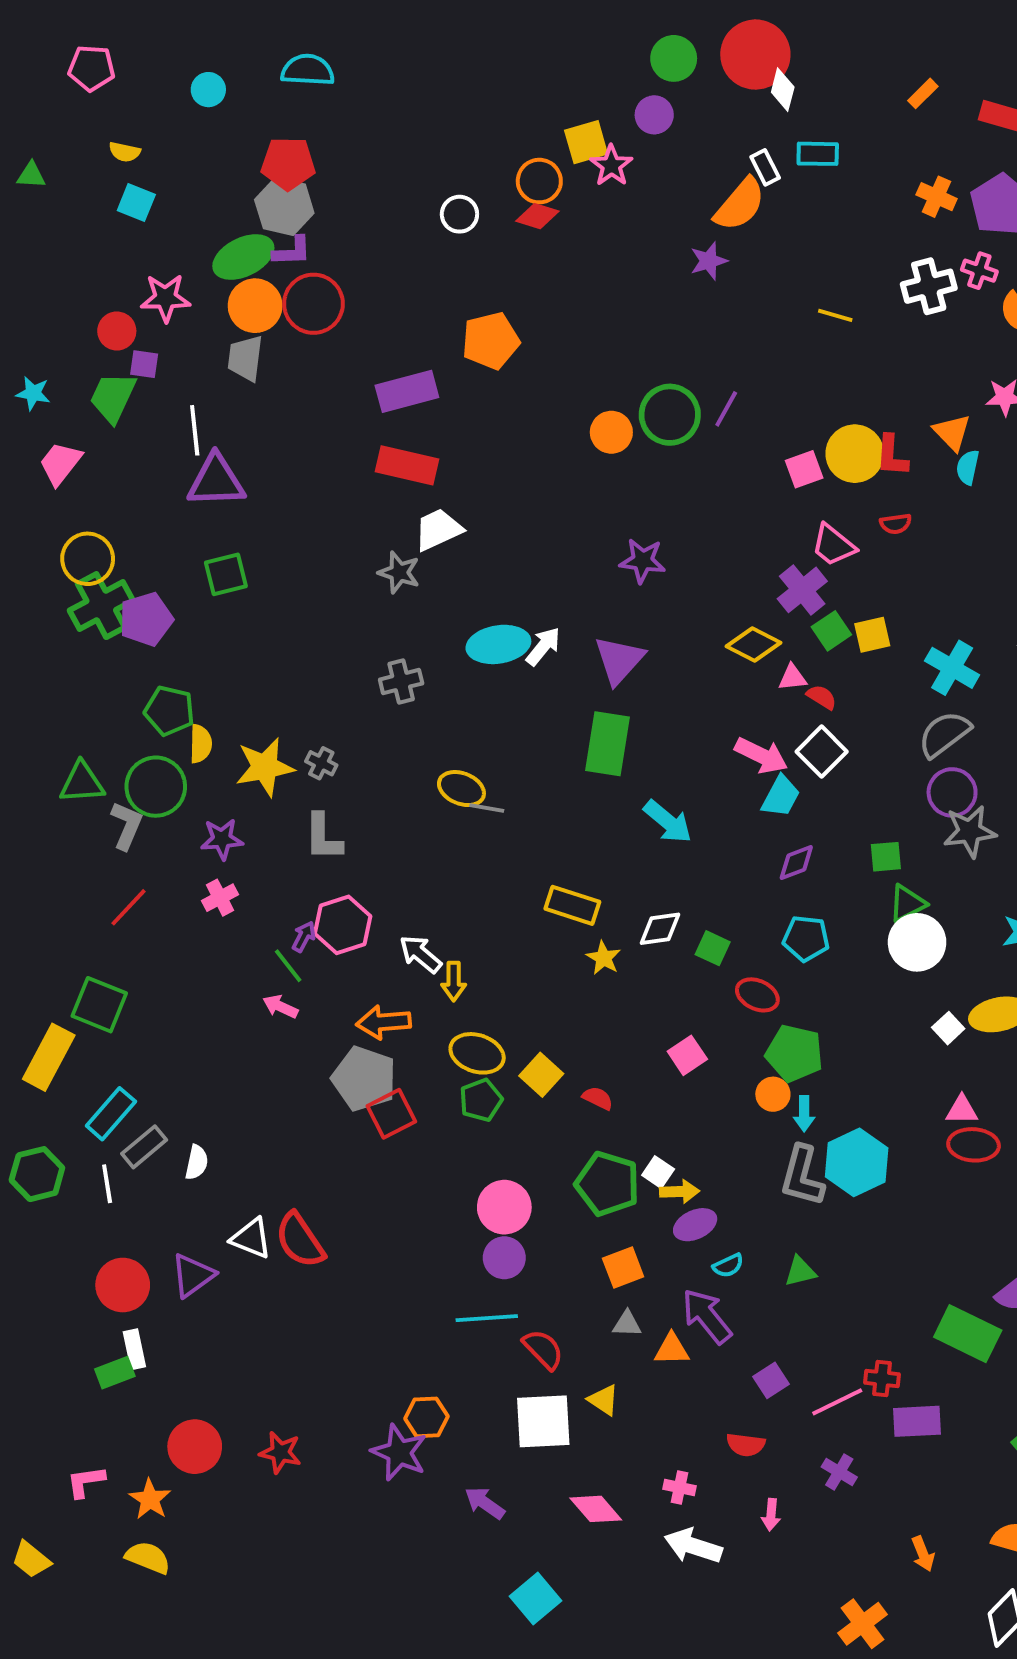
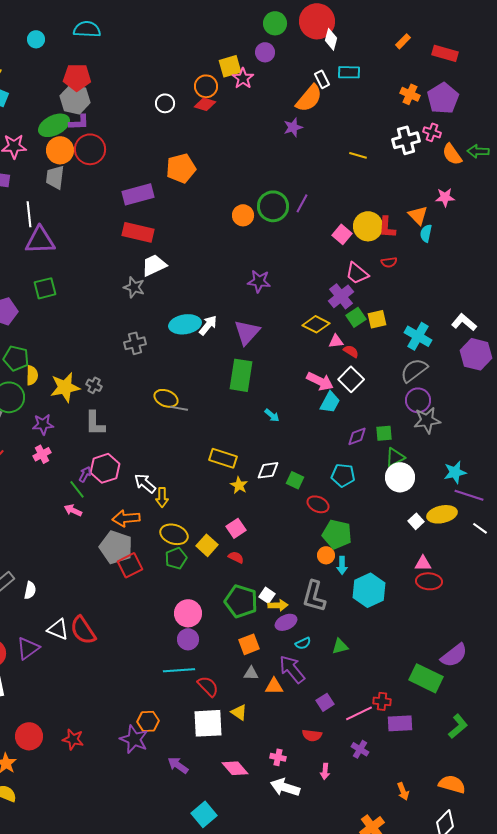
pink square: (804, 469) -> (342, 234), turned -30
cyan arrow: (668, 822) -> (272, 415), size x0.6
purple diamond: (796, 863) -> (357, 436), moved
pink square: (687, 1055) -> (236, 528), moved
gray L-shape: (802, 1176) -> (314, 596), moved

